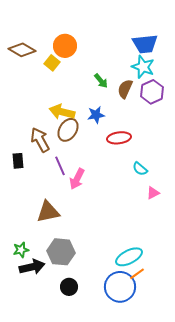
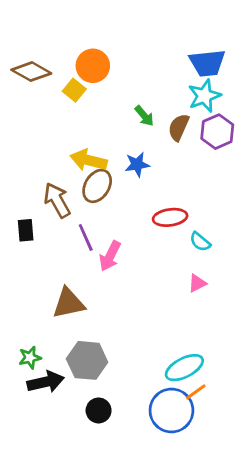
cyan star: (143, 67) -> (204, 96), turned 30
red ellipse: (119, 138) -> (170, 217), moved
pink triangle: (153, 193) -> (197, 283), moved

